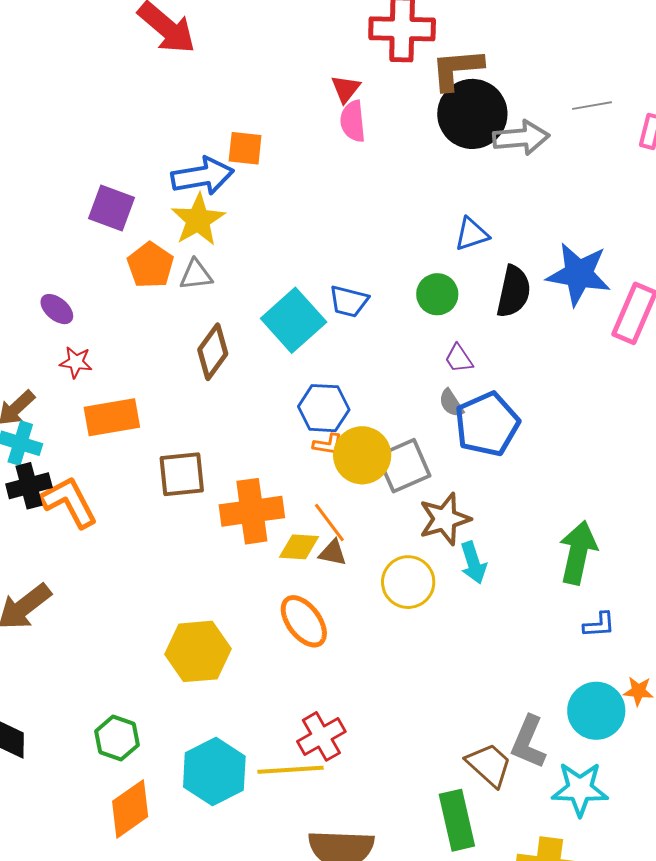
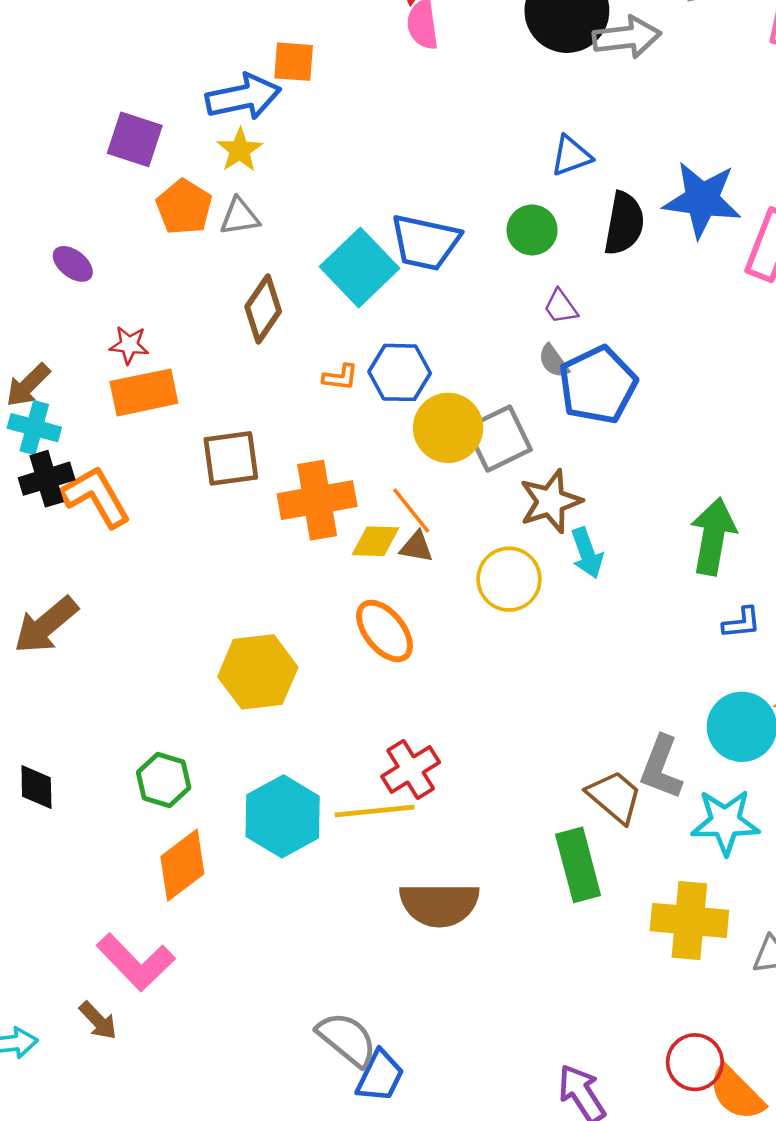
yellow star: (198, 220) -> (240, 150), size x0.7
blue trapezoid: (349, 301) -> (425, 242), size x1.5
red star: (76, 362) -> (129, 345), moved
orange L-shape: (328, 444) -> (340, 377), moved

